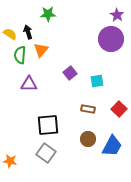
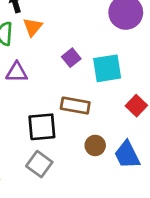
cyan square: (97, 81) -> (107, 68), size x1.6
brown rectangle: (88, 109) -> (75, 106), moved, size x1.5
blue trapezoid: (112, 146) -> (127, 155), turned 125

